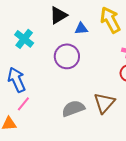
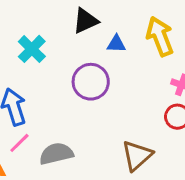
gray semicircle: (73, 108) -> (56, 154), moved

